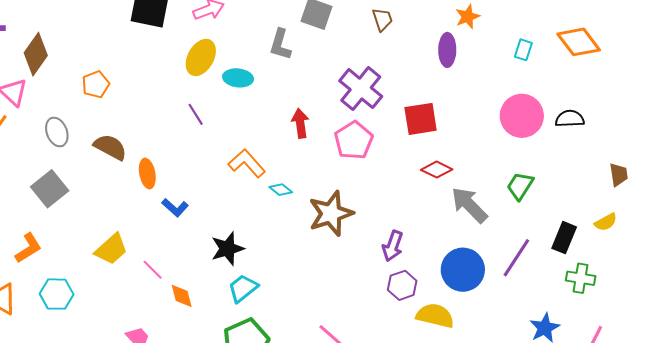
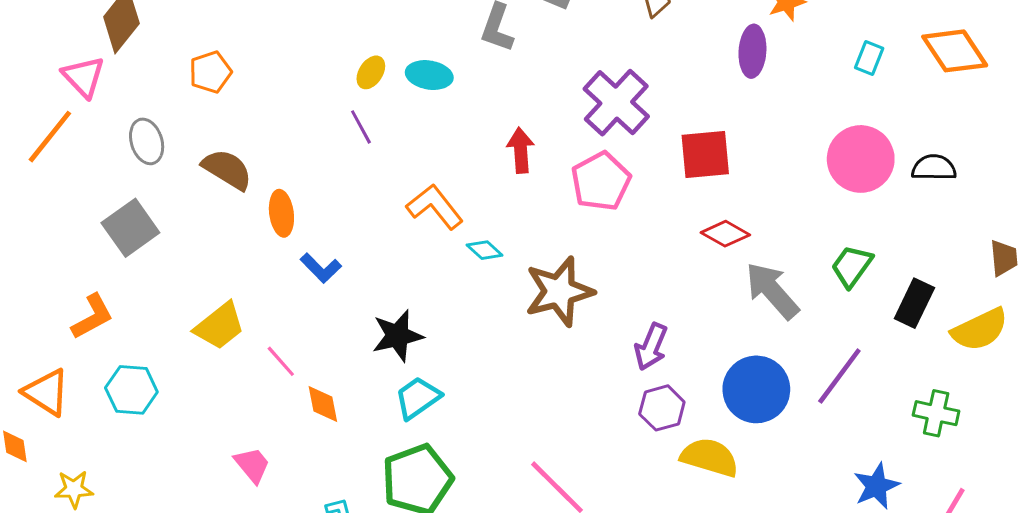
yellow ellipse: (201, 57) -> (371, 72), moved, size x0.6
yellow semicircle: (606, 222) -> (980, 330), size x1.6
black rectangle: (564, 238) -> (914, 303), moved

